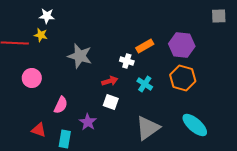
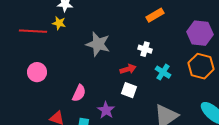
orange rectangle: (145, 46) -> (155, 15), moved
pink circle: (32, 78) -> (37, 72), moved

